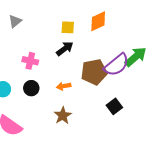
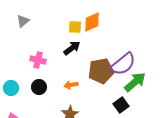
orange diamond: (98, 21) -> (92, 22), moved
green arrow: (136, 57) -> (135, 82), moved

